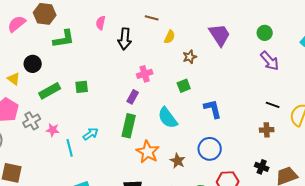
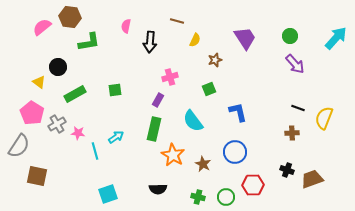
green square: (82, 87) -> (115, 90), moved

